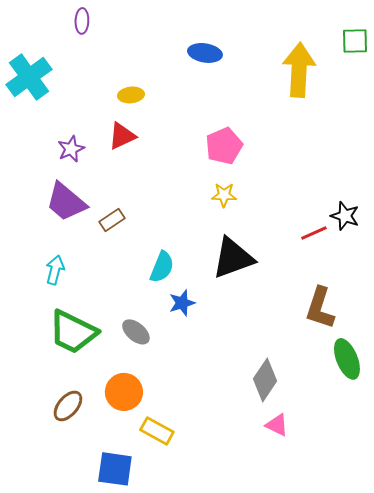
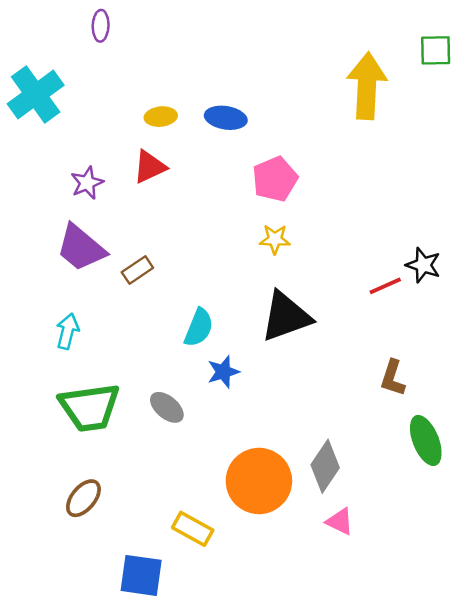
blue ellipse: (205, 53) -> (226, 118), moved
brown L-shape: (320, 308) -> (393, 378), size x0.7
green trapezoid: (73, 332) -> (90, 407), turned -34
orange circle: (124, 392) -> (259, 481), moved, size x1.4

